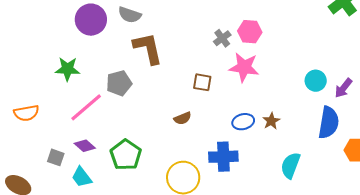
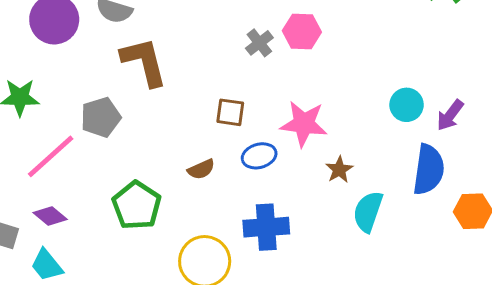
pink star: (244, 67) -> (304, 124), moved
blue ellipse: (243, 122) -> (259, 156), moved
green pentagon: (126, 155) -> (137, 205), moved
cyan semicircle: (290, 165) -> (368, 212), moved

